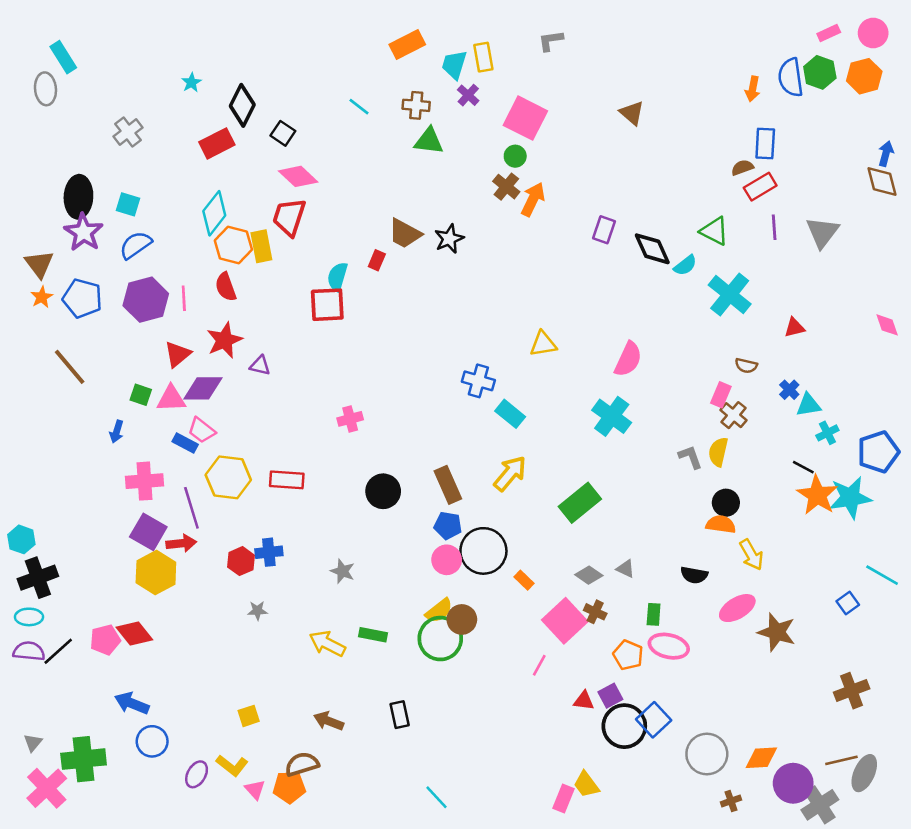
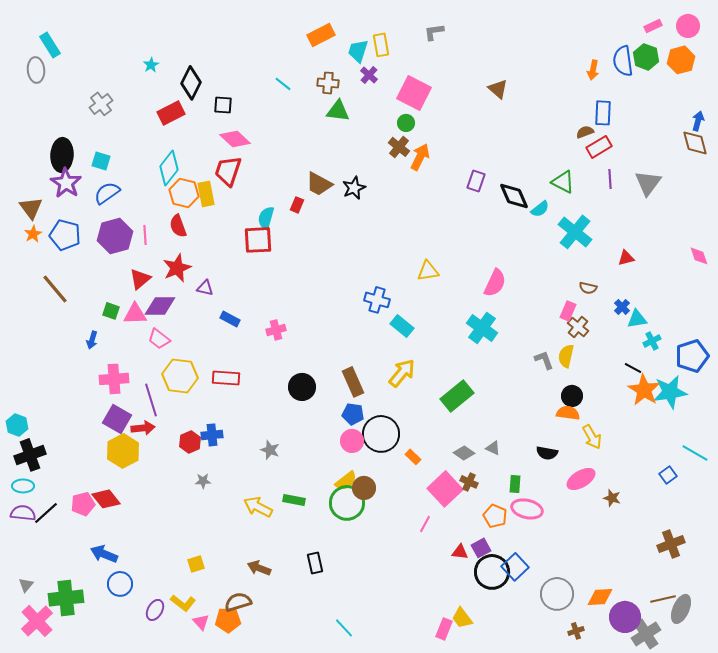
black square: (283, 133) -> (223, 105), turned -30
blue rectangle: (185, 443) -> (230, 319), moved
brown star: (777, 632) -> (612, 498), size x0.6

